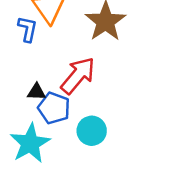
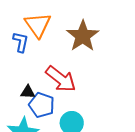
red arrow: (78, 75) -> (61, 79), turned 88

